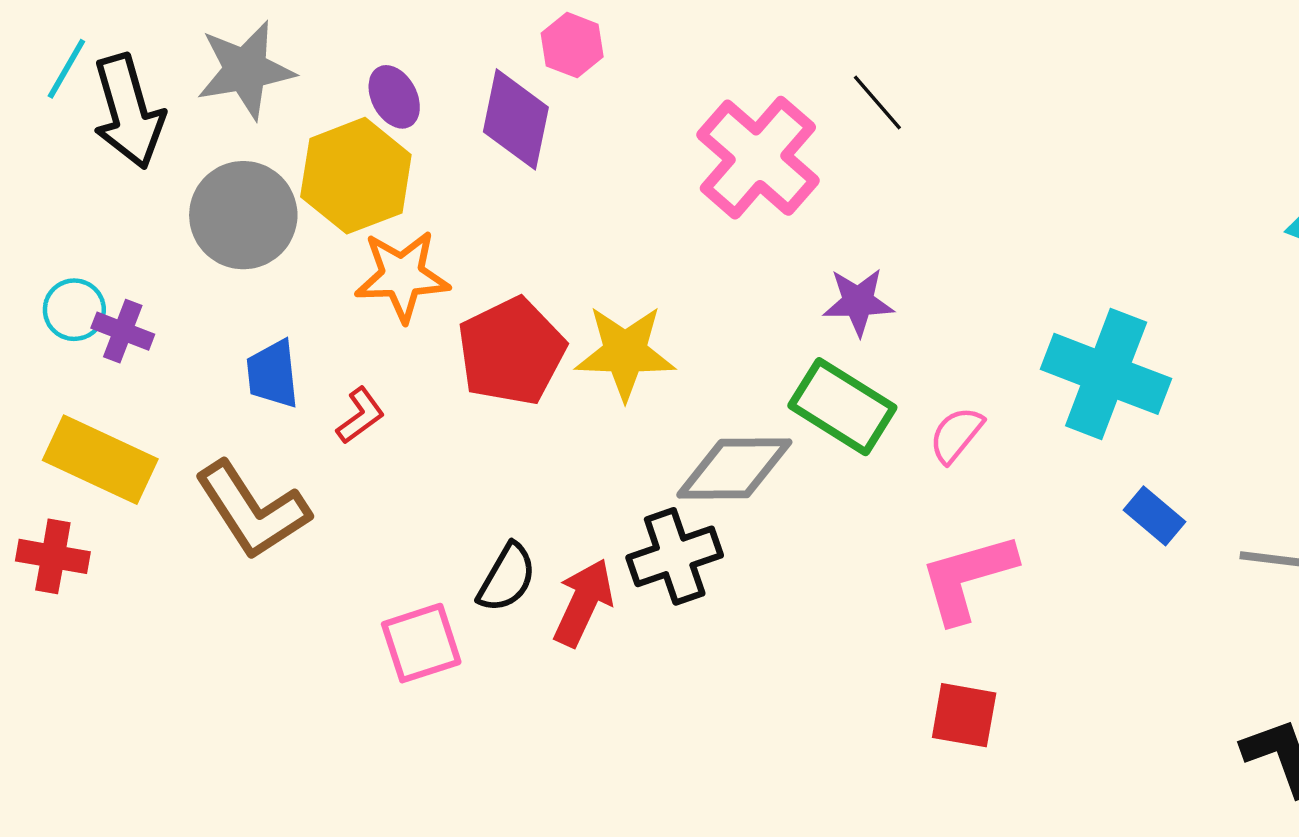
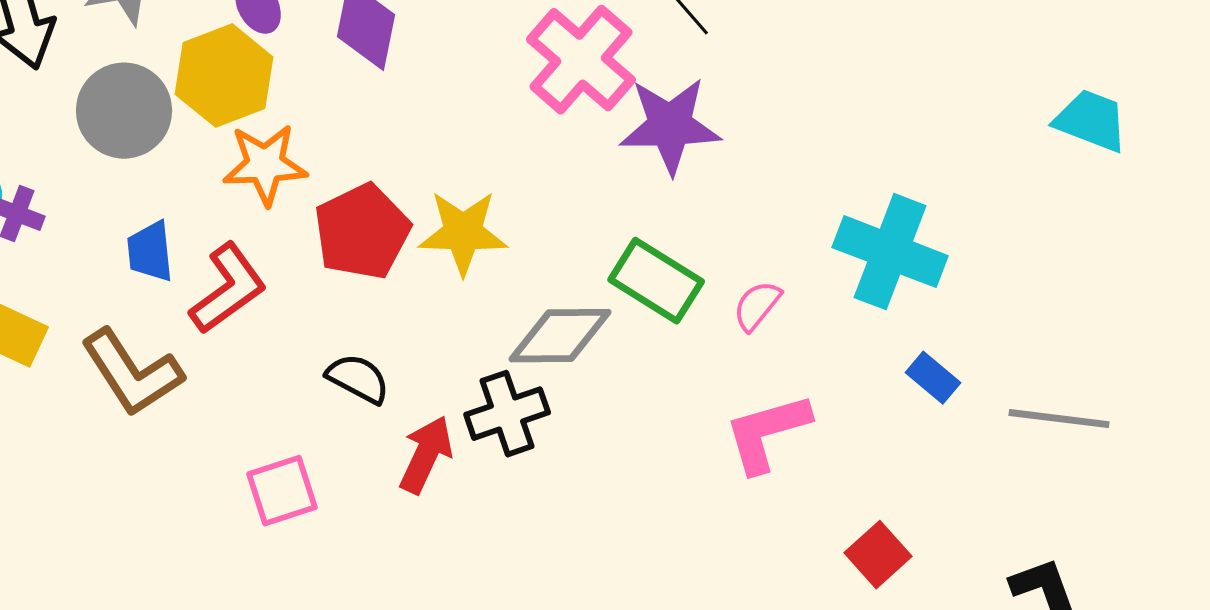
purple star: (858, 302) -> (670, 126), moved, size x1.6
red L-shape: (360, 416) -> (228, 289), size x1.8
black semicircle: (507, 578) -> (358, 379), moved, turned -92
red square: (964, 715) -> (878, 555), moved, turned 38

